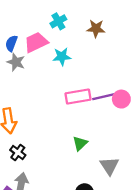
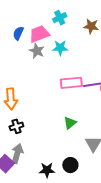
gray star: (16, 62) -> (37, 51), moved
black cross: (18, 153) -> (16, 126), turned 32

